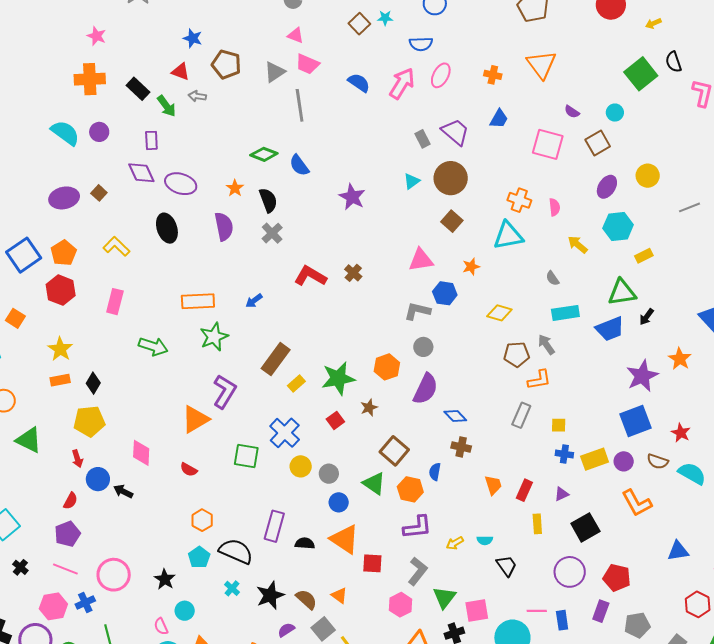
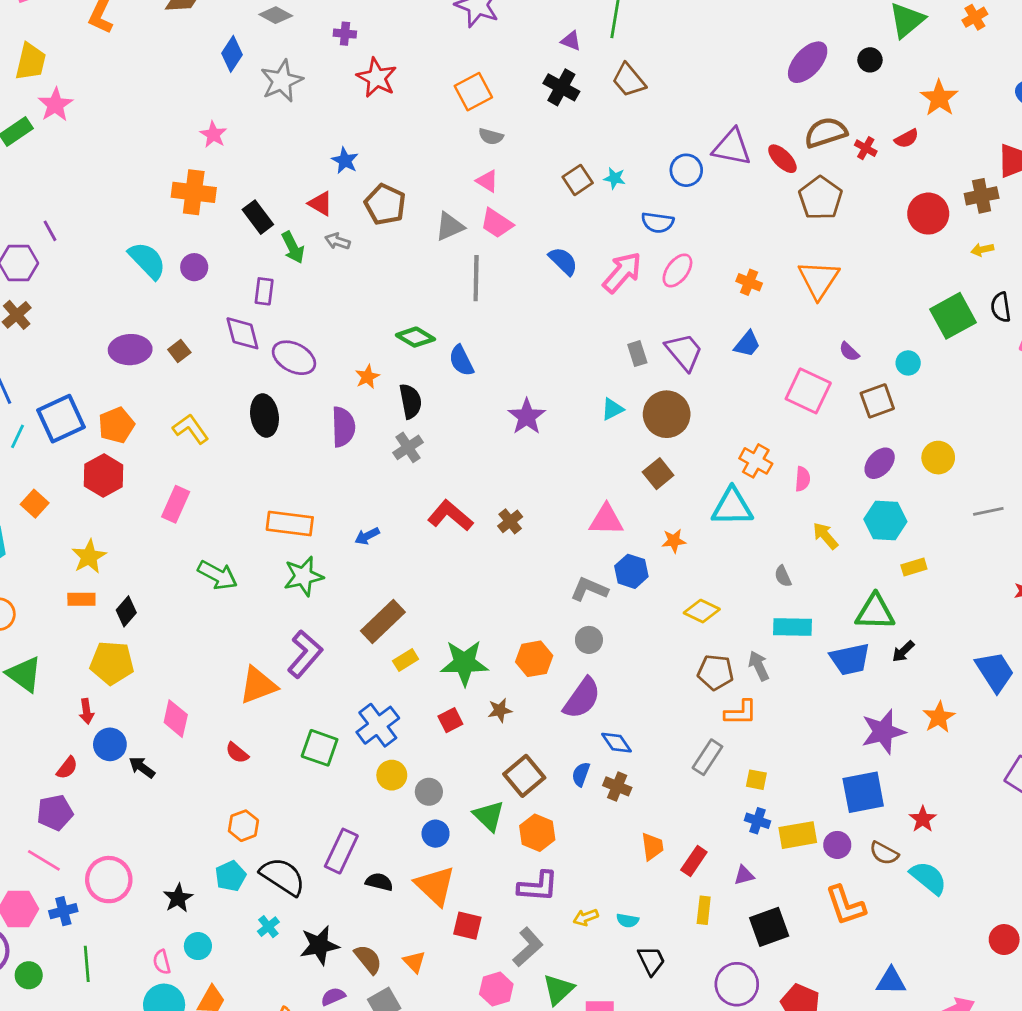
blue semicircle: (435, 472) -> (581, 774), moved

